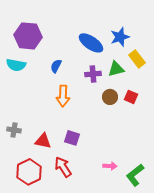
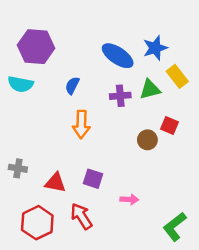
brown circle: (110, 97) -> (147, 140), moved
pink arrow: (110, 166) -> (129, 199), moved

